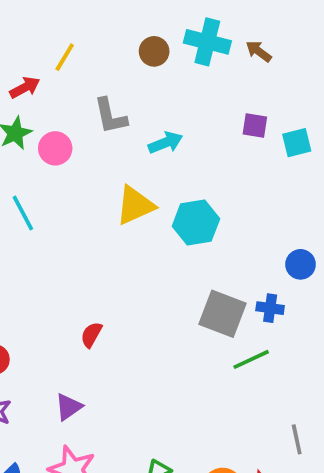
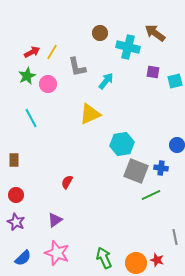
cyan cross: (207, 42) -> (128, 47), moved
brown arrow: (259, 51) -> (155, 33), size x1.5
yellow line: (65, 57) -> (52, 52), moved
cyan arrow: (165, 143) -> (106, 81), turned -30
cyan hexagon: (196, 223) -> (122, 144), moved

